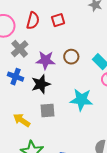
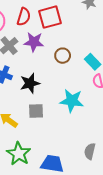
red square: (58, 20) -> (50, 17), size x1.6
purple star: (46, 60) -> (34, 42), moved

